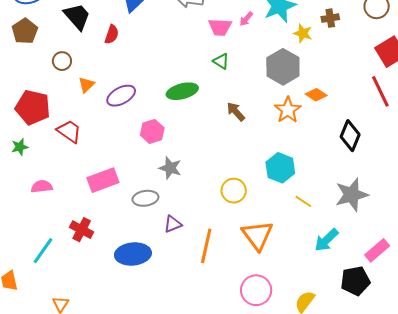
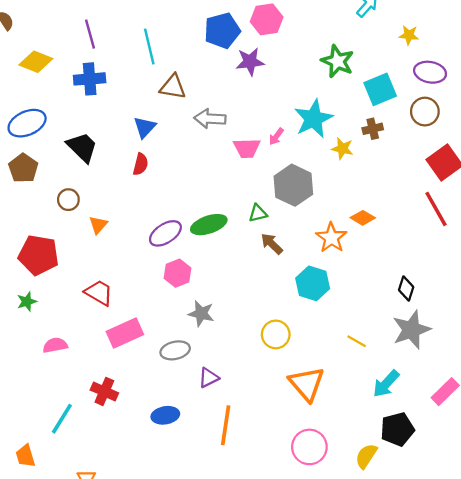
red semicircle: (112, 34) -> (141, 164), moved
green triangle: (221, 61) -> (258, 213), moved, turned -42
gray hexagon: (283, 67) -> (293, 185), moved
purple ellipse: (121, 96) -> (165, 233), moved
red trapezoid: (69, 131) -> (99, 293), moved
black diamond: (350, 136) -> (406, 288), moved, size x0.7
cyan hexagon: (280, 168) -> (313, 283), moved
orange line: (206, 246) -> (226, 425), moved
blue ellipse: (133, 254) -> (165, 415), size x0.7
black pentagon: (355, 281) -> (397, 429), moved

